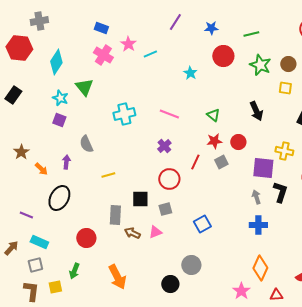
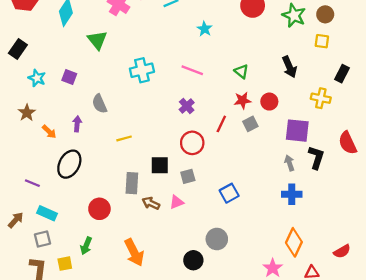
cyan star: (190, 73) -> (205, 29), moved
cyan star: (60, 98) -> (37, 78), moved
yellow cross: (284, 151) -> (321, 98), moved

